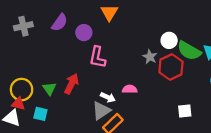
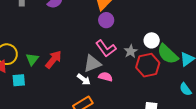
purple circle: (84, 33) -> (106, 20), moved
pink L-shape: (97, 57) -> (106, 48), moved, turned -60
gray triangle: (101, 111) -> (92, 64), moved
cyan square: (40, 114) -> (19, 80), turned -32

